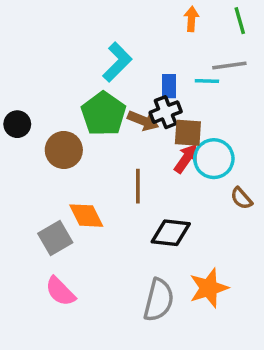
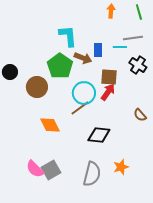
cyan L-shape: (117, 62) -> (68, 36), turned -50
black cross: (166, 112) -> (138, 65), moved, turned -36
brown arrow: (143, 121) -> (83, 58), moved
cyan circle: (214, 159) -> (84, 93), moved
brown line: (138, 186) -> (80, 108), turned 54
gray square: (55, 238) -> (51, 170), moved
orange star: (209, 288) -> (121, 167), size x0.7

